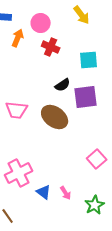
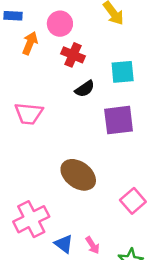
black semicircle: (63, 85) -> (85, 89), moved
pink trapezoid: (17, 110) -> (29, 114), moved
brown ellipse: (55, 117) -> (78, 175), moved

